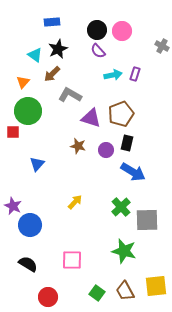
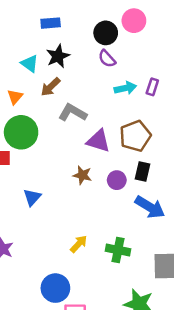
pink circle: (122, 31) -> (134, 21), moved
green cross: (121, 207) -> (118, 250), moved, turned -36
blue circle: (30, 225) -> (55, 288), moved

